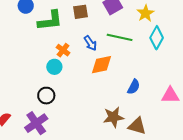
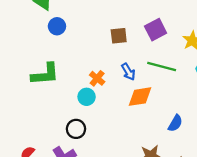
green L-shape: (50, 21) -> (45, 74), moved

